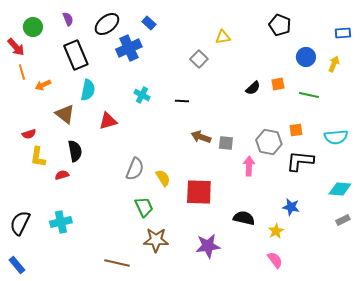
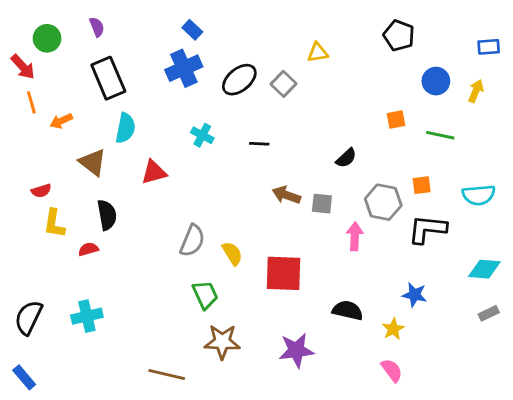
blue rectangle: (149, 23) -> (192, 30), moved
black ellipse: (107, 24) -> (239, 80), moved
black semicircle: (253, 88) -> (346, 158), moved

